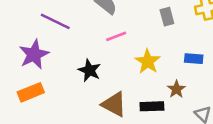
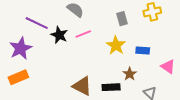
yellow star: (148, 62) -> (116, 45), moved
black star: (90, 70) -> (59, 35), moved

